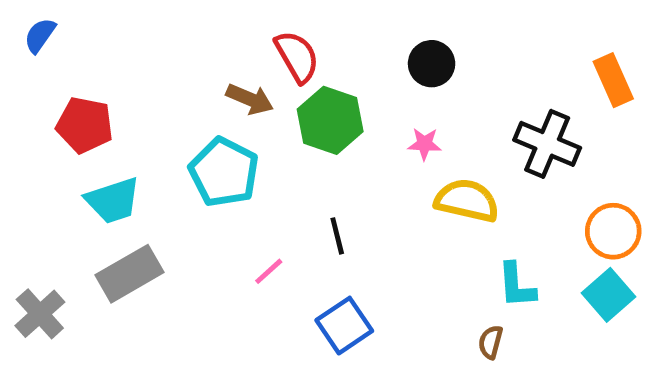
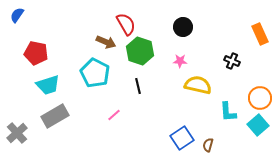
black cross: (547, 144) -> (232, 61), size x0.6
black line: (337, 236) -> (138, 86), moved
cyan L-shape: (516, 285) -> (228, 112), moved
blue square: (344, 326) -> (182, 138), moved

